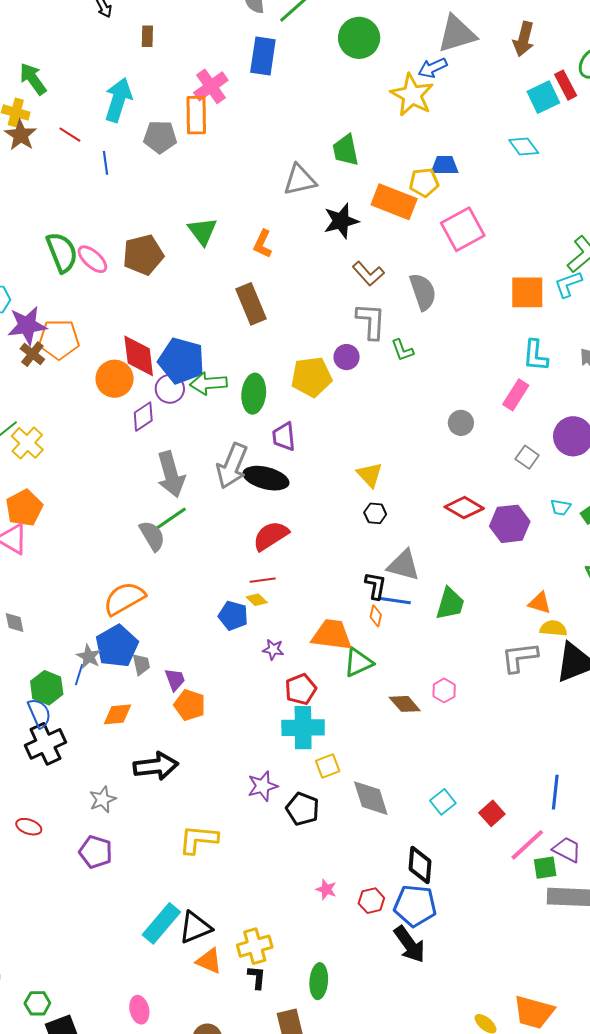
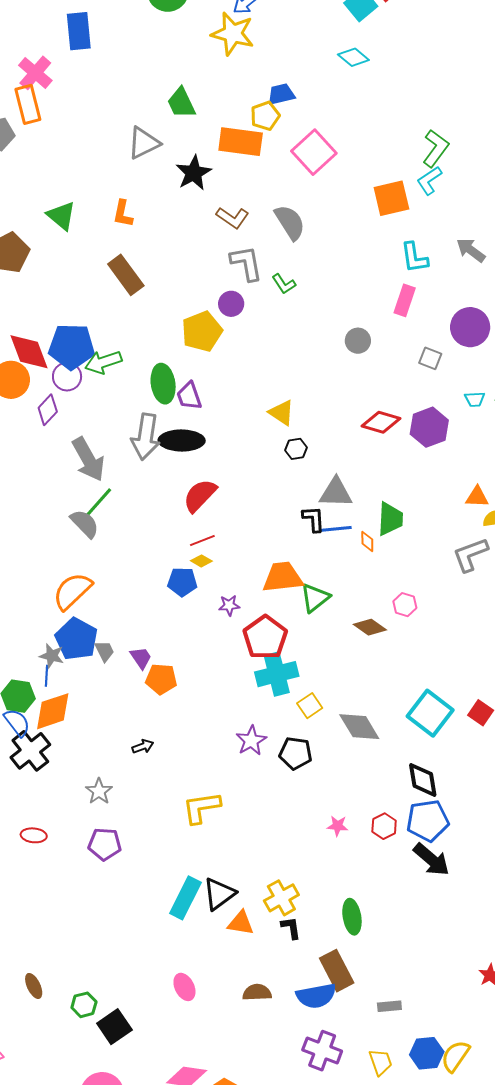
green ellipse: (254, 394) -> (163, 384), moved
orange diamond: (376, 616) -> (367, 541), moved
red pentagon: (301, 689) -> (265, 637), size x1.4
orange diamond: (118, 714) -> (53, 711), moved, size x1.4
black arrow: (156, 766) -> (143, 746), size x0.5
cyan square: (443, 802) -> (430, 713), size x1.8

